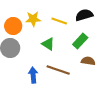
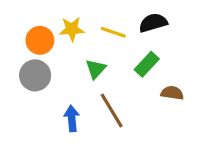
green triangle: (48, 44) -> (96, 69), turned 40
brown semicircle: (88, 61) -> (172, 93), moved
brown line: (58, 70) -> (112, 110), turned 40

